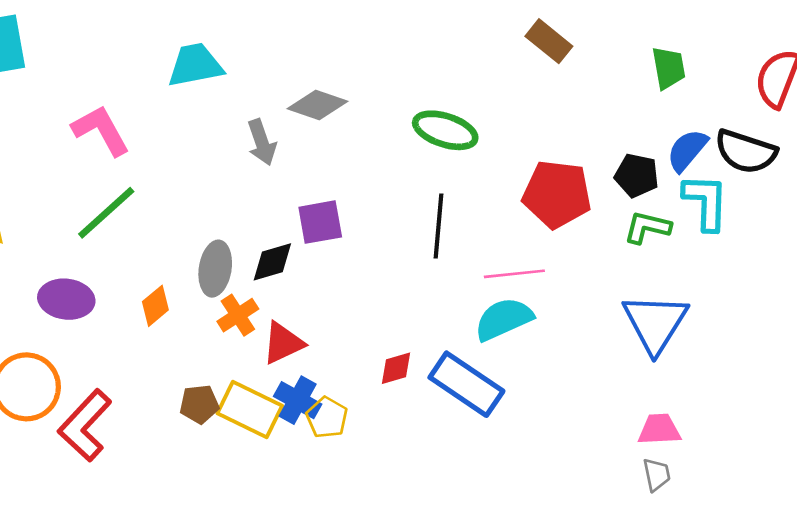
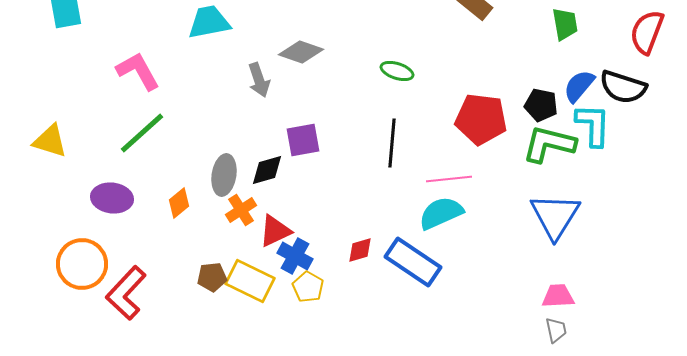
green ellipse: (445, 130) -> (397, 71), size x0.7
green L-shape: (647, 227) -> (549, 144), size x1.5
blue cross: (298, 400) -> (295, 256), moved

